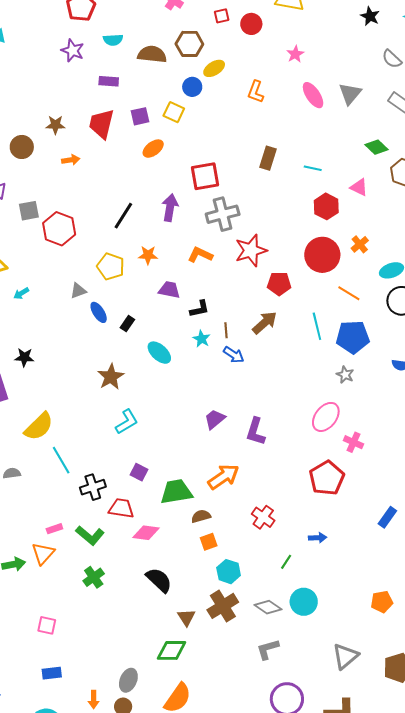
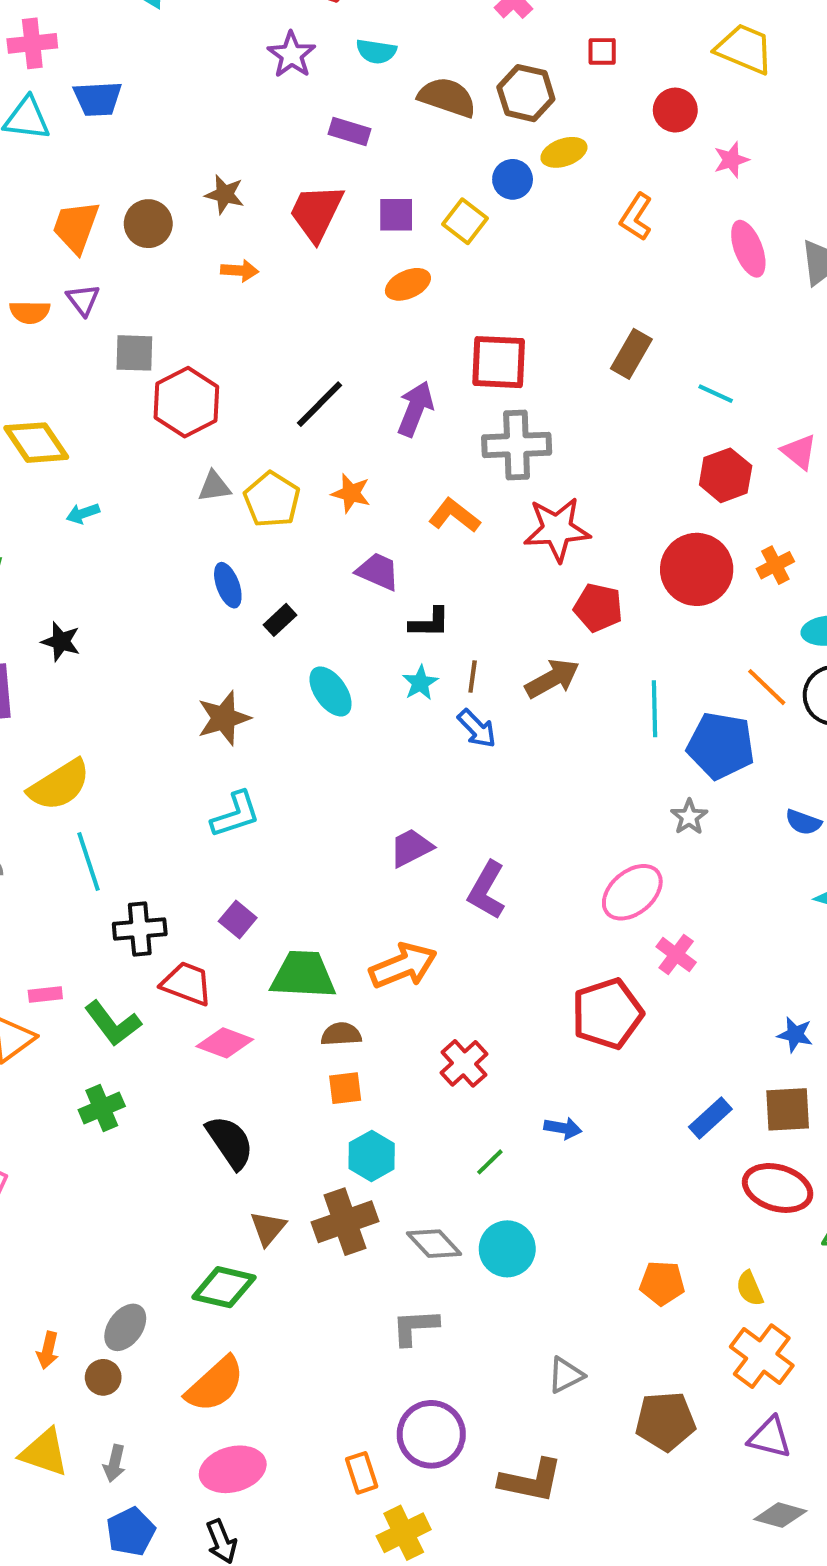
red circle: (251, 24) -> (675, 110), moved
gray triangle: (78, 291) -> (214, 487), moved
orange line: (349, 293) -> (767, 687), moved
gray triangle: (345, 656) -> (566, 1375), size x0.7

